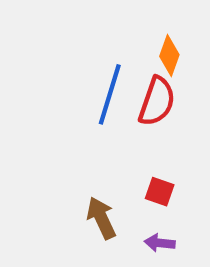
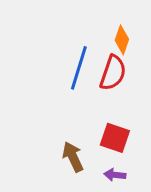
red square: (160, 192) -> (115, 138), size x1.4

